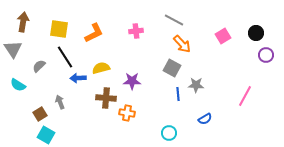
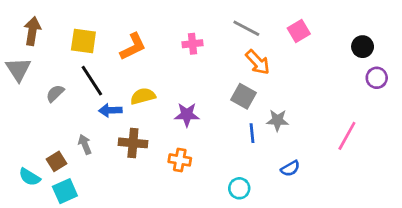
pink square: (223, 36) -> (299, 31), moved
cyan semicircle: (18, 85) -> (30, 177), moved
brown cross: (106, 98) -> (133, 143), moved
cyan square: (46, 135) -> (65, 191), turned 36

